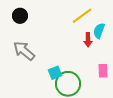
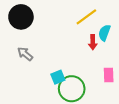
black circle: (20, 16) -> (21, 17), size x1.5
gray arrow: (24, 51) -> (25, 54), size x0.7

